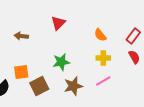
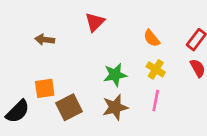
yellow cross: (103, 58) -> (156, 69), turned 32
green star: (61, 62) -> (115, 75), moved
pink line: (103, 81) -> (156, 101), turned -49

